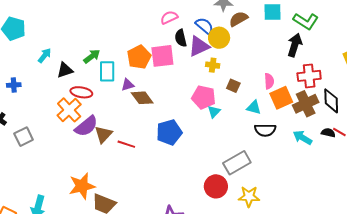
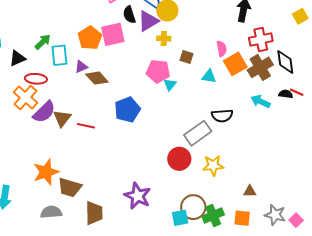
black semicircle: (265, 130) -> (222, 116), moved

